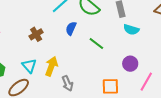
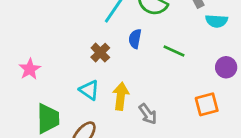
brown cross: (36, 34) -> (100, 53), moved
cyan triangle: (29, 66) -> (89, 90), moved

